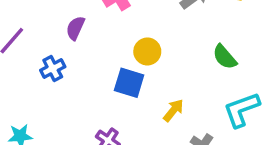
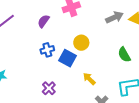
blue cross: (53, 68) -> (47, 50), moved
yellow arrow: (173, 110) -> (89, 79), turned -96

